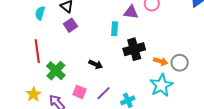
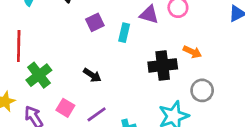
purple square: (70, 25) -> (95, 22), moved
black cross: (134, 49) -> (163, 65), moved
orange arrow: (161, 61) -> (192, 52), moved

